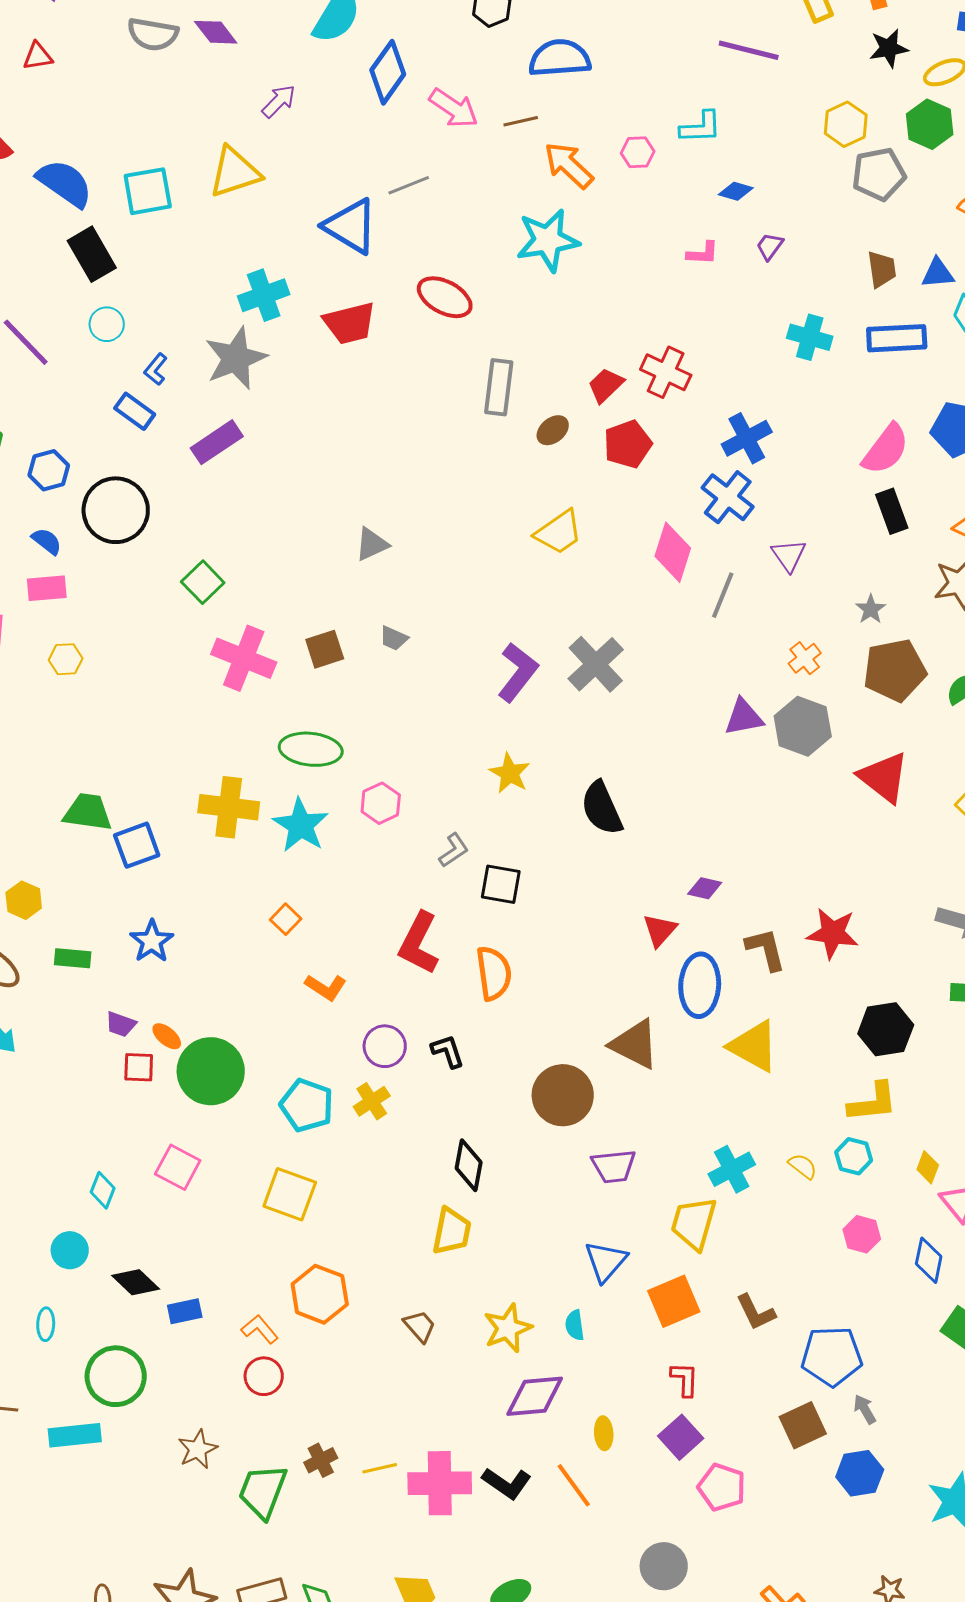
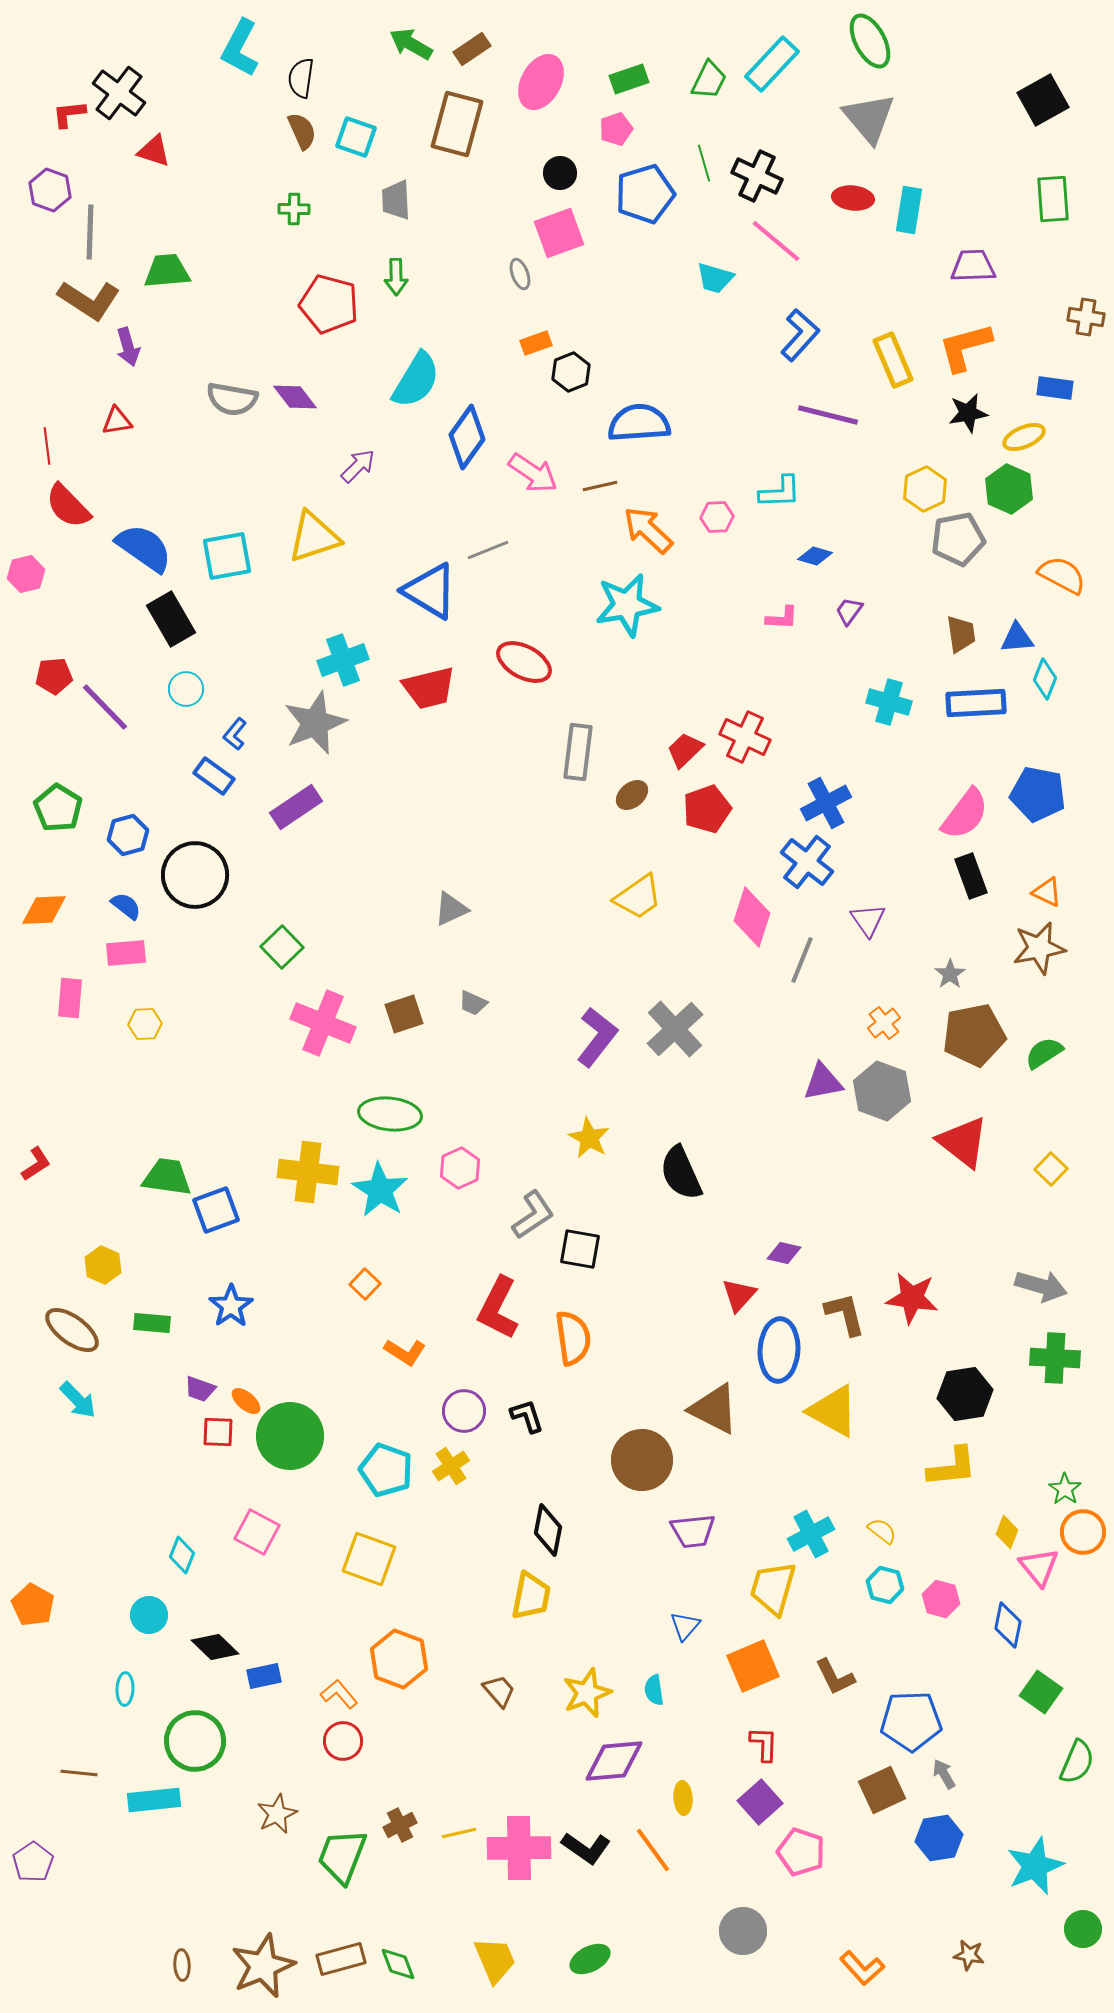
gray L-shape: (454, 850) -> (533, 1215), size x1.4
cyan hexagon: (854, 1156) -> (885, 1585), moved
blue triangle: (606, 1261) -> (685, 1626), size x0.7

